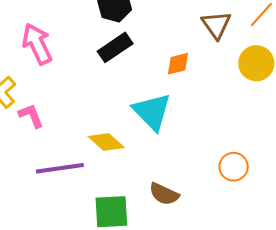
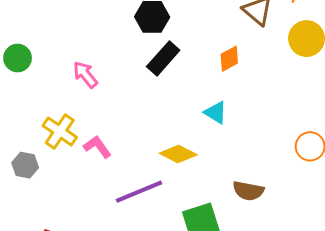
pink arrow: (37, 44) -> (85, 75), size x0.7
cyan triangle: (152, 112) -> (216, 113), size x0.6

